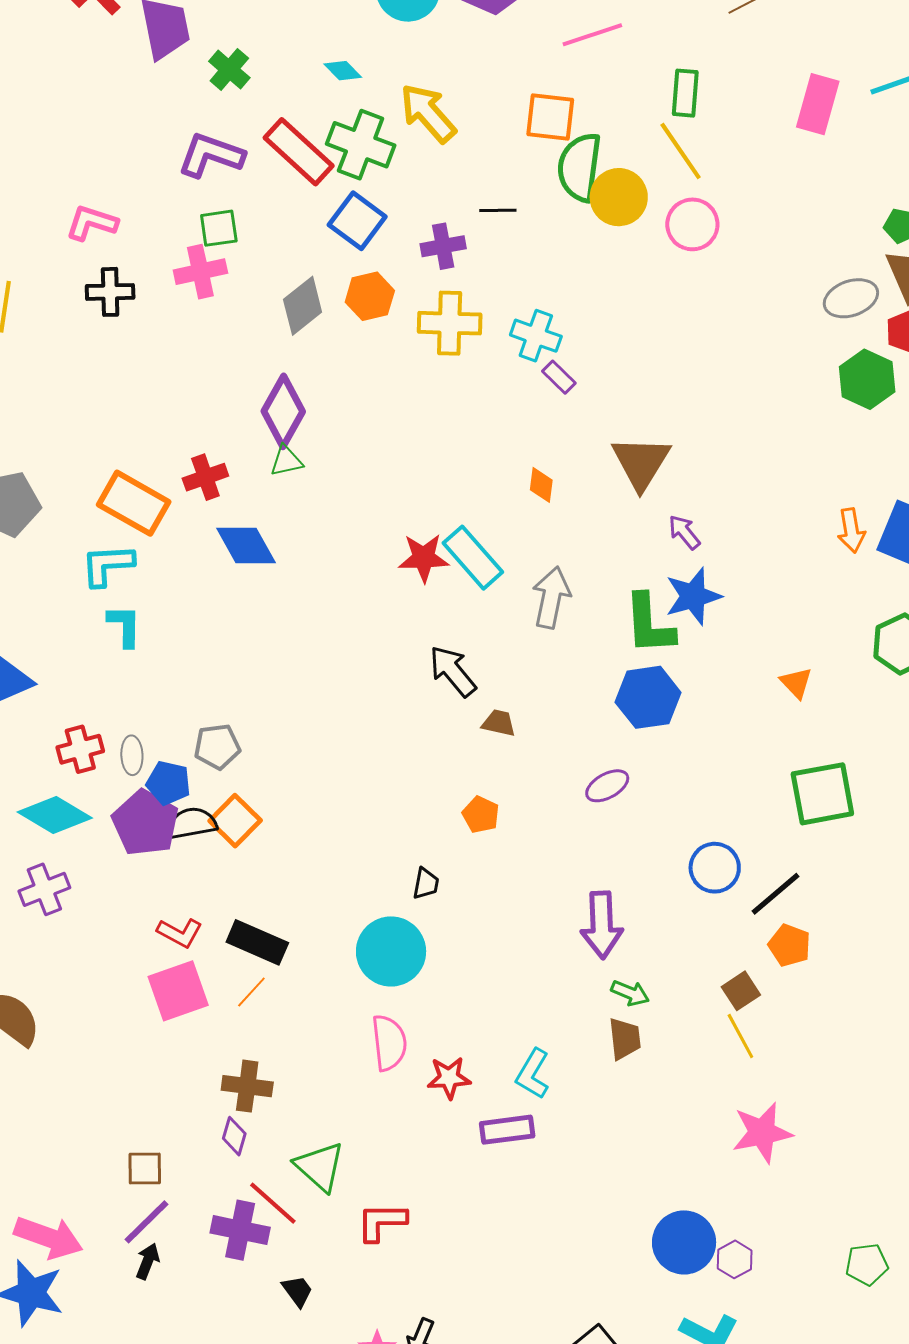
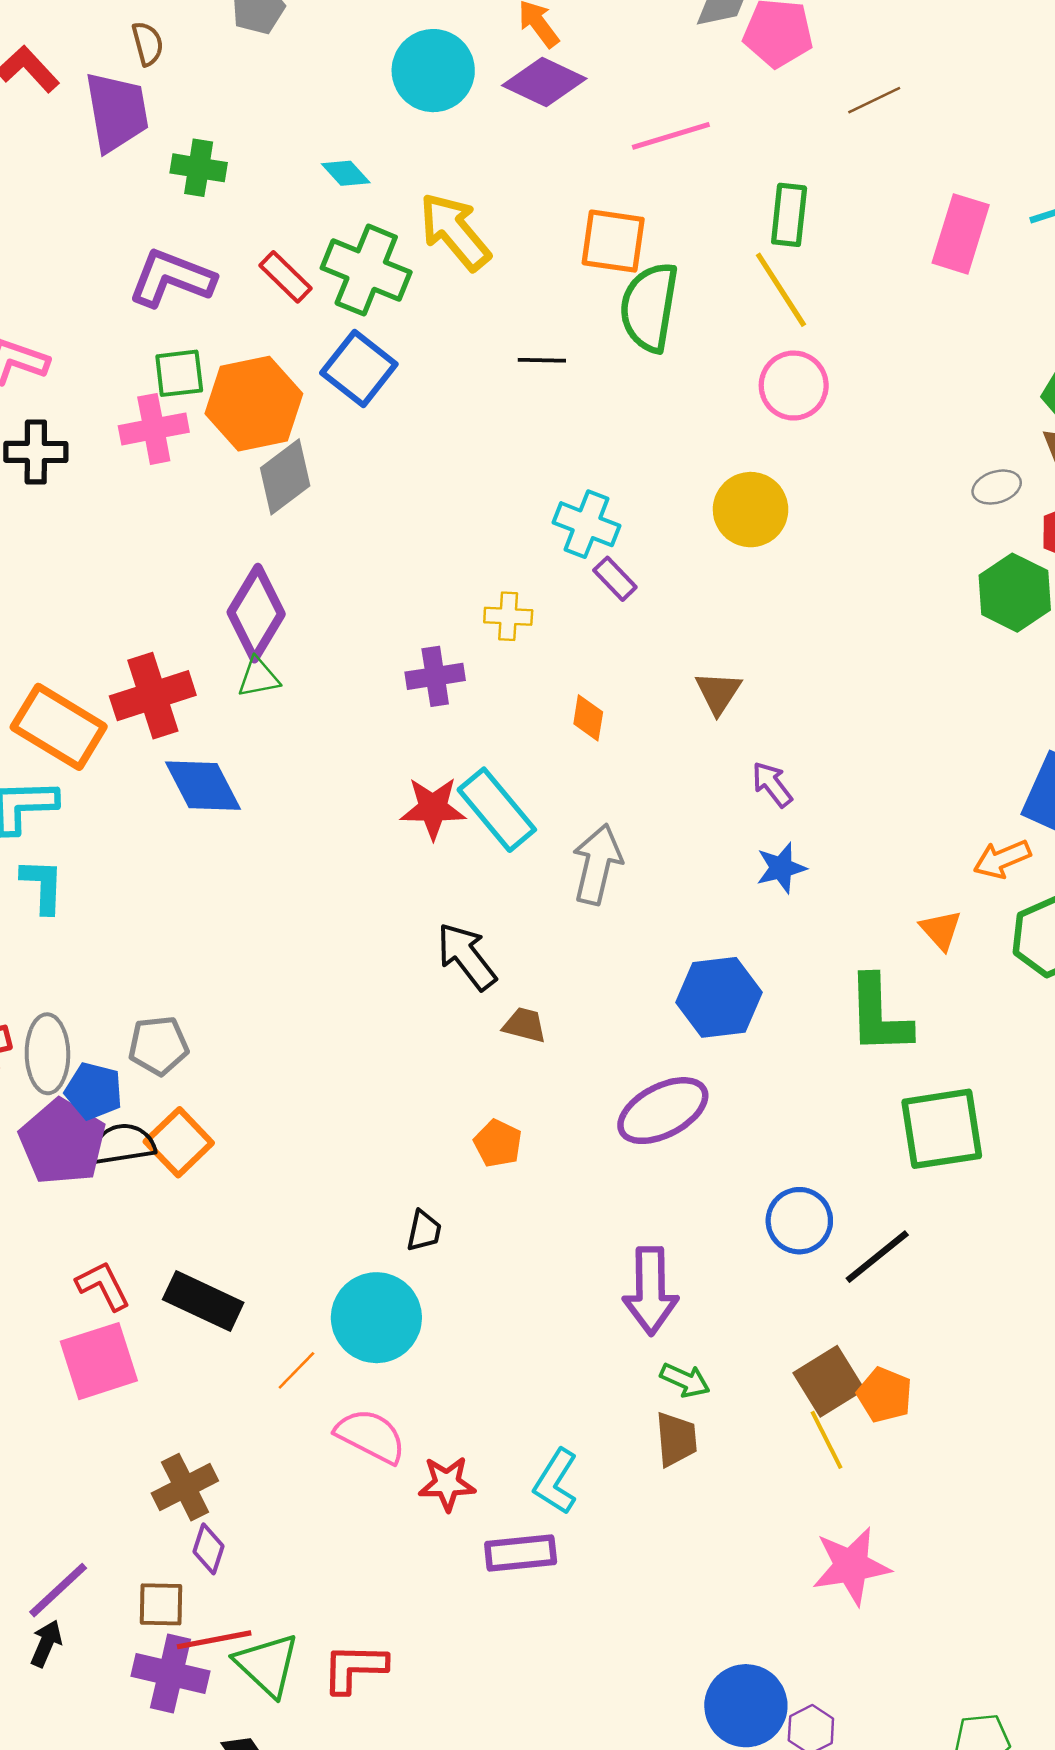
green cross: (229, 69) -> (199, 168), turned -33
red rectangle: (299, 152) -> (286, 277), size x0.6
yellow circle: (619, 197) -> (751, 510), moved
purple cross: (443, 246) -> (435, 676), moved
orange hexagon: (370, 296) -> (254, 404), moved, size x1.5
gray ellipse: (851, 298) -> (997, 487), size x0.7
yellow cross: (450, 323) -> (508, 616), moved, size x0.6
brown triangle: (641, 463) -> (718, 693), size x0.6
red cross: (205, 477) -> (153, 696), size x1.4
orange arrow: (851, 530) -> (1002, 859), moved, turned 75
blue star: (693, 596) -> (781, 868), size x0.7
green L-shape: (649, 624) -> (879, 1015), moved
orange triangle: (796, 683) -> (941, 930), moved
gray ellipse: (132, 755) -> (47, 1054), size x1.5
purple ellipse: (607, 786) -> (663, 1111), size x1.6
red L-shape: (180, 933) -> (103, 1286), turned -147
orange pentagon: (790, 945) -> (885, 1395), moved
brown square: (741, 991) -> (829, 1381), size x1.4
orange line: (251, 992) -> (296, 1370), moved
pink semicircle: (389, 1043) -> (371, 1436), turned -58
brown cross: (247, 1086) -> (185, 1487), turned -36
purple diamond: (234, 1136) -> (209, 1549), moved
green triangle: (320, 1167) -> (267, 1665), moved
brown square: (145, 1168) -> (161, 1604), moved
red line: (273, 1203) -> (214, 1640), turned -54
purple line: (146, 1222) -> (58, 1590), moved
black arrow: (148, 1261) -> (46, 1643), moved

